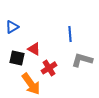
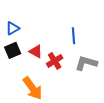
black square: (17, 58) -> (13, 50), moved, turned -35
red cross: (49, 68) -> (55, 61), moved

